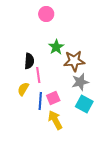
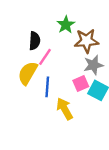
pink line: (38, 75) -> (45, 57), turned 42
yellow semicircle: (23, 89) -> (28, 73), size x1.5
pink square: (53, 98) -> (81, 83), moved

